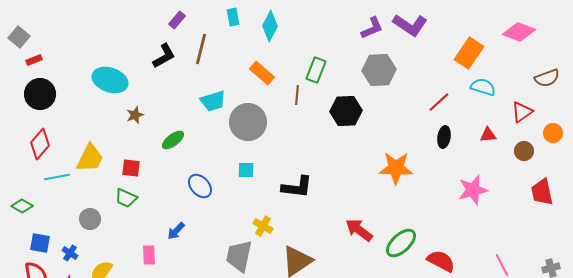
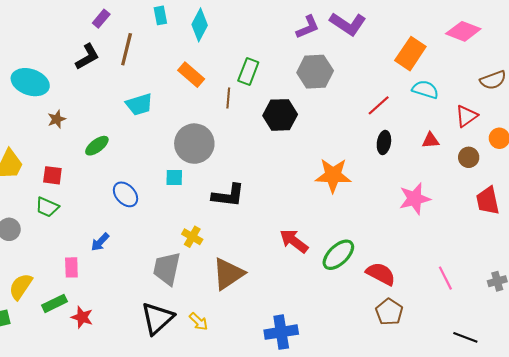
gray circle: (248, 122) -> (194, 144), moved

